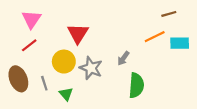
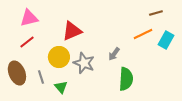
pink triangle: (31, 19) -> (29, 18), turned 42
red triangle: (78, 33) -> (72, 31), turned 35
cyan rectangle: (180, 43) -> (166, 40), turned -60

